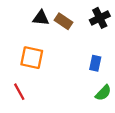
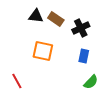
black cross: (100, 18) -> (81, 28), moved
orange square: (32, 58) -> (43, 51), moved

